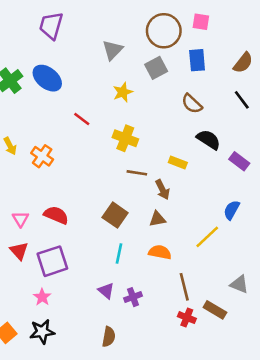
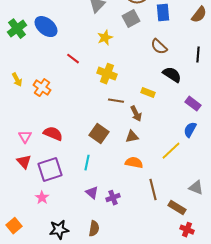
black line: (242, 100) -> (198, 55), moved, turned 42
purple rectangle: (239, 161) -> (193, 104), moved
cyan line: (119, 254) -> (87, 163), moved
red cross: (187, 318) -> (187, 230), moved
black star: (42, 332) -> (59, 230), moved

